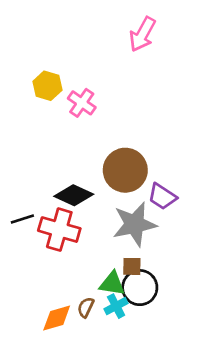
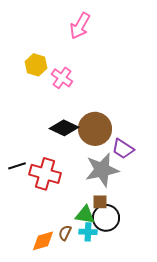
pink arrow: (142, 34) -> (80, 26), moved
black diamond: (74, 195) -> (64, 128), moved
cyan cross: (116, 306) -> (88, 232), turned 30

